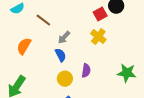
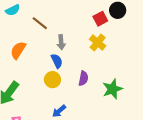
gray arrow: (64, 37) -> (61, 42), turned -48
green star: (127, 73) -> (112, 89), moved, turned -30
yellow circle: (65, 79) -> (52, 80), moved

